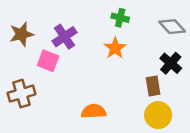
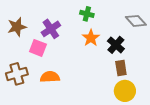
green cross: (120, 18) -> (87, 14), moved
black cross: (171, 63) -> (116, 45), moved
orange semicircle: (94, 111) -> (50, 77), moved

